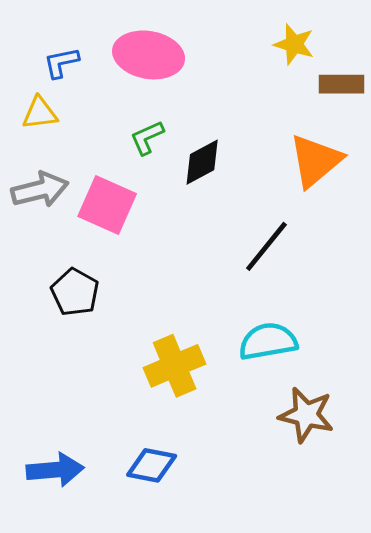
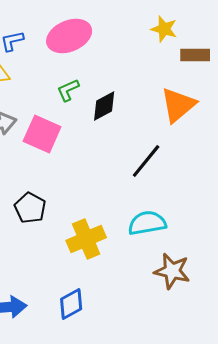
pink ellipse: (149, 55) -> (69, 36), turned -33
black pentagon: (75, 292) -> (30, 208), moved
blue diamond: (152, 465) -> (71, 304), turned -40

